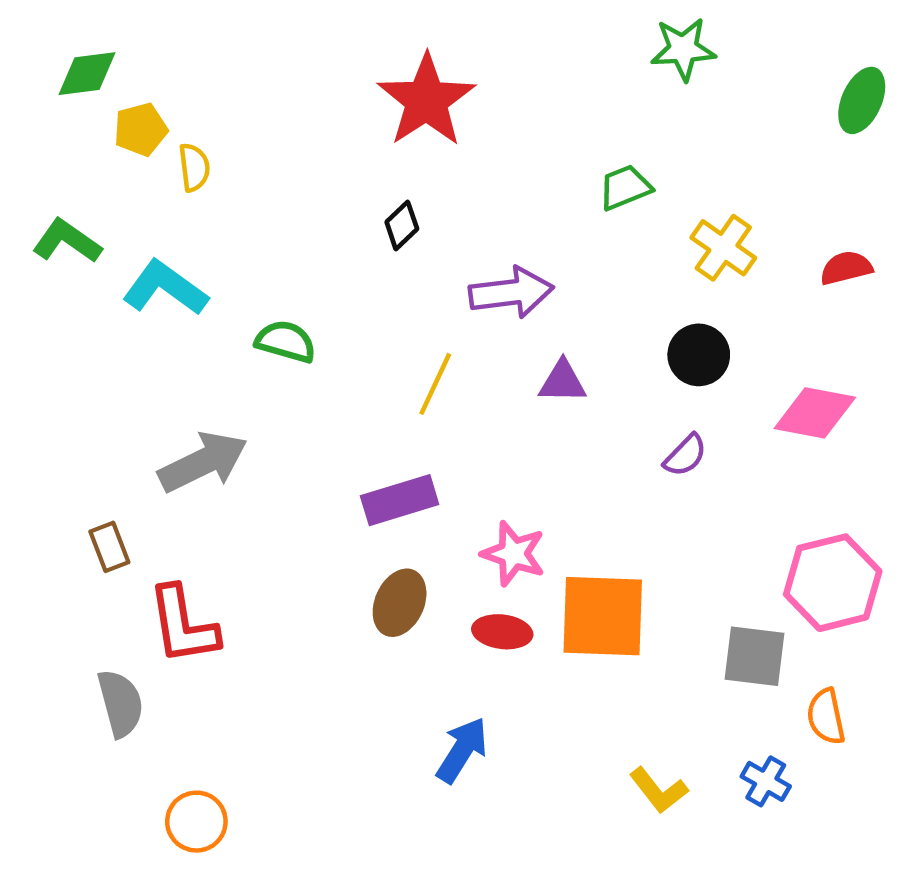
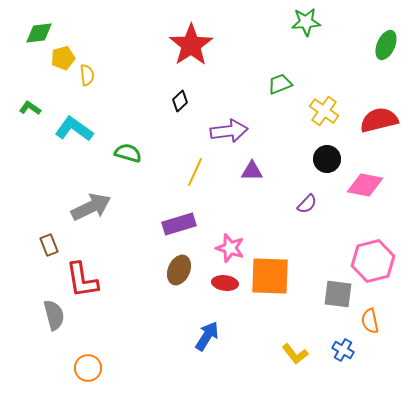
green L-shape: (67, 241) -> (30, 108), size x0.7
red semicircle: (846, 268) -> (379, 120), size x1.6
black circle: (699, 355) -> (327, 159), moved

